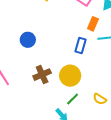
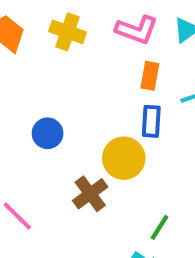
orange rectangle: (93, 24) -> (150, 76), moved
yellow circle: (70, 76) -> (124, 158), moved

